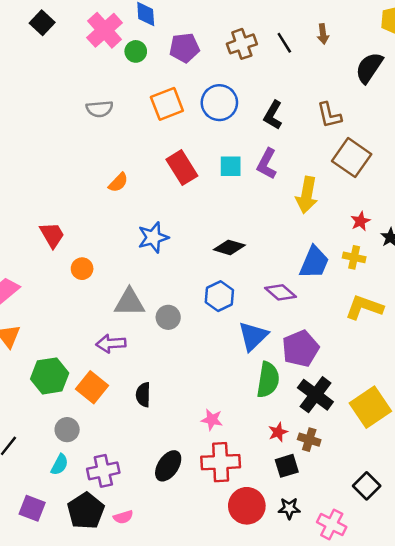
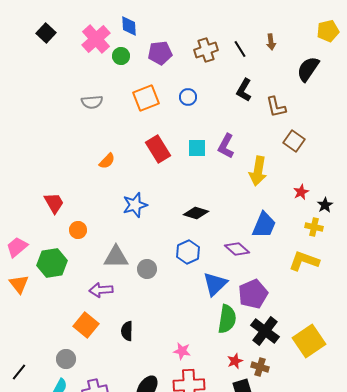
blue circle: (219, 103) -> (188, 97), size x0.6
black L-shape: (273, 115) -> (244, 90), moved
brown square: (352, 158) -> (294, 141), size x0.7
yellow cross: (354, 257) -> (314, 227), moved
green hexagon: (50, 376) -> (52, 263), moved

